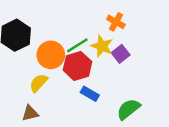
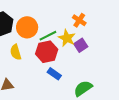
orange circle: (51, 55) -> (27, 27), moved
yellow semicircle: (38, 83) -> (16, 52), moved, turned -63

